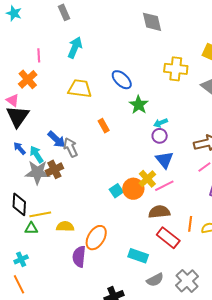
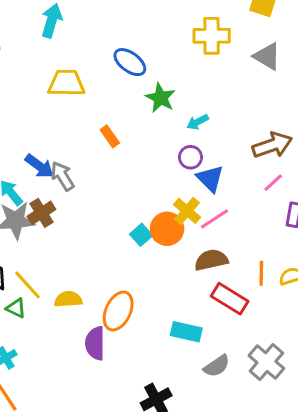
purple circle: (160, 136) -> (190, 157), moved
yellow line: (40, 214) -> (27, 285), turned 65
green triangle: (31, 228) -> (16, 308), turned 32

